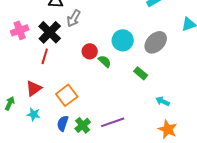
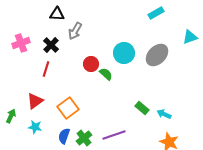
black cross: (50, 32) -> (51, 45), size x0.7
green rectangle: (141, 73) -> (142, 108), moved

